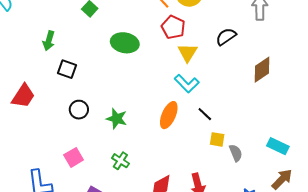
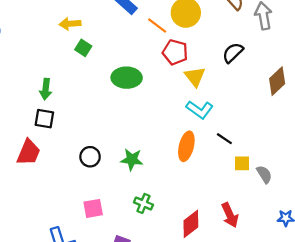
black square: (67, 69) -> (44, 119), moved
pink square: (74, 157) -> (93, 208), turned 30

